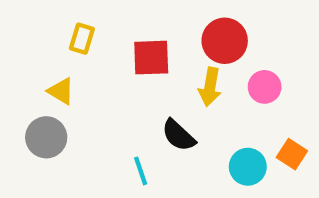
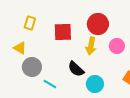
gray circle: (46, 137) -> (32, 67), moved
cyan circle: (248, 167) -> (95, 84), moved
cyan line: (141, 171) -> (50, 84), moved, turned -40

